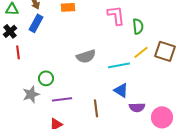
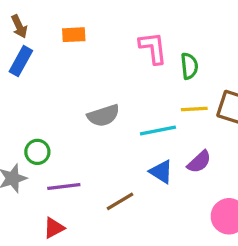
yellow line: (141, 52) -> (194, 109), turned 35
purple semicircle: (137, 107) -> (199, 162), moved, turned -42
brown line: (96, 108) -> (120, 201), turned 66

